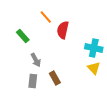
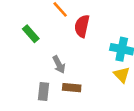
gray arrow: (36, 60) -> (59, 65), moved
brown rectangle: (55, 78) -> (72, 88), turned -56

